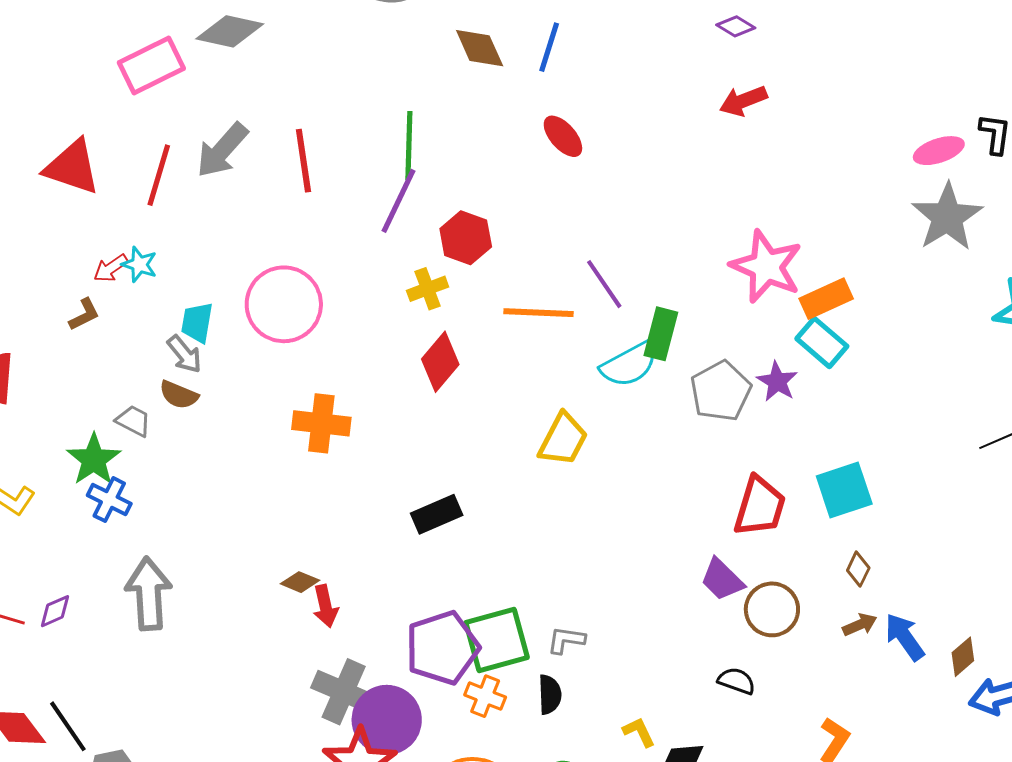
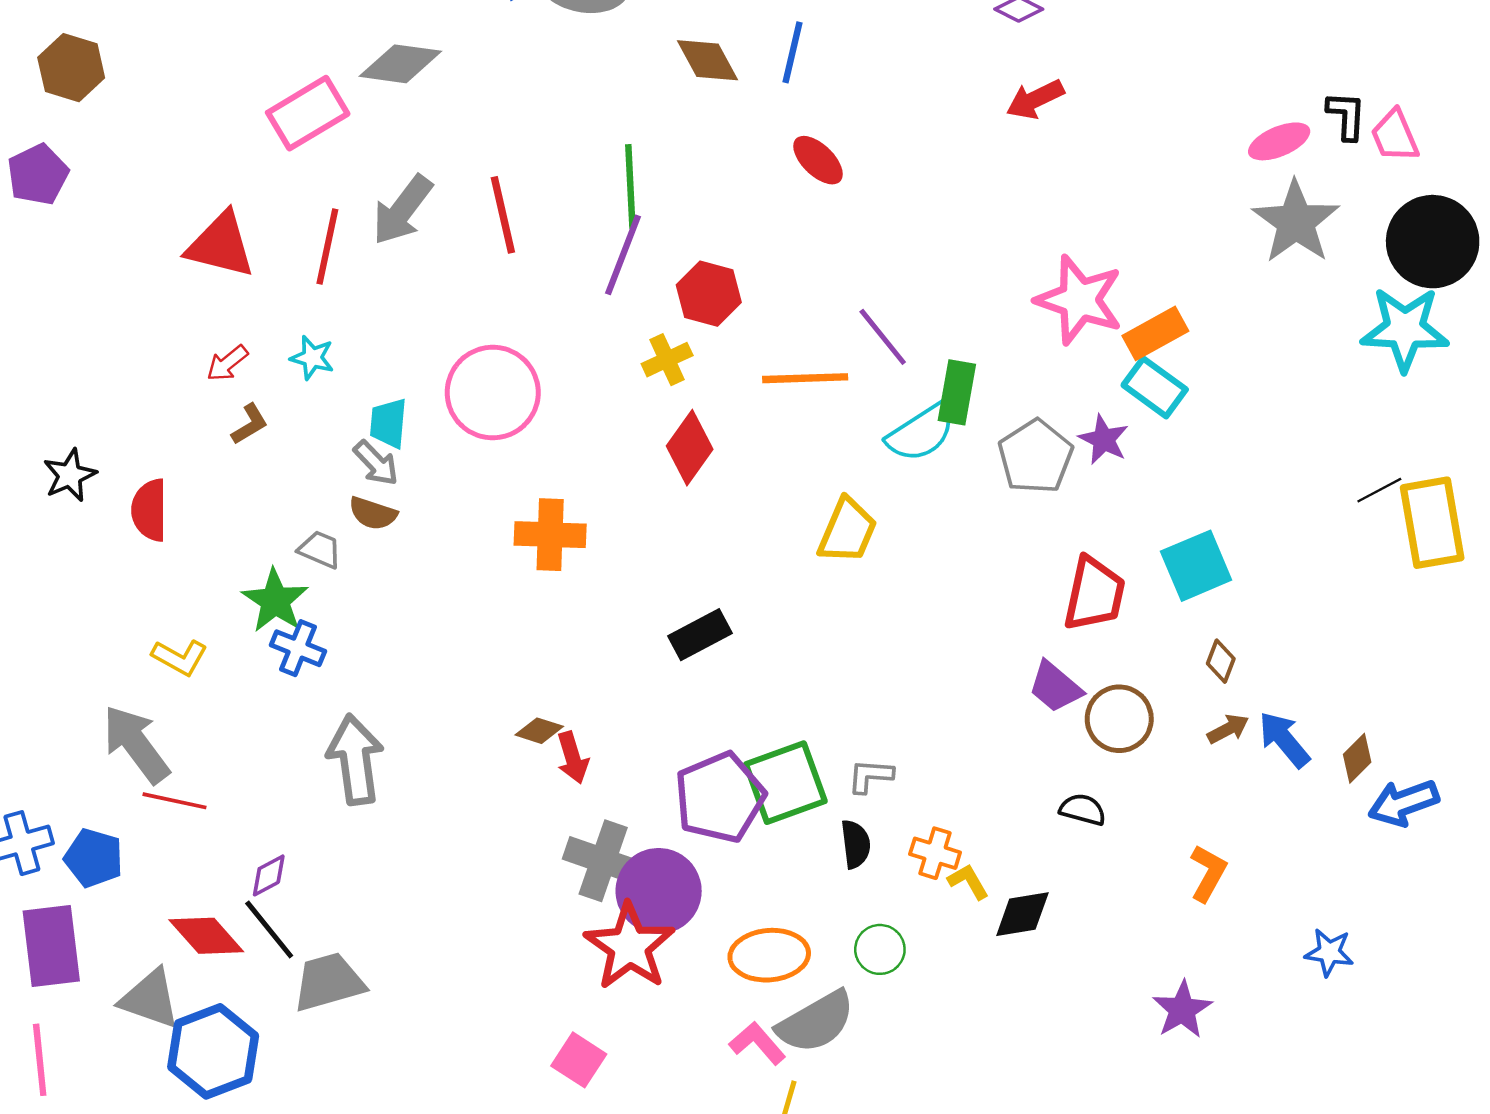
red arrow: (111, 268) -> (227, 363), moved
purple diamond: (55, 611) -> (269, 875), moved
orange cross: (485, 696) -> (935, 853), moved

